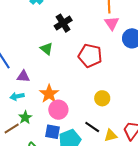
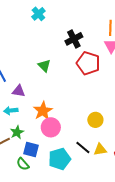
black cross: (63, 23) -> (74, 39), moved
red pentagon: (90, 56) -> (88, 63), moved
blue square: (52, 132) -> (31, 150), moved
yellow triangle: (111, 135) -> (100, 150), moved

